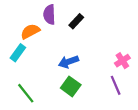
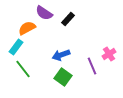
purple semicircle: (49, 15) -> (44, 13), turned -54
purple line: (116, 85) -> (92, 66), moved
green line: (26, 93) -> (23, 69), moved

